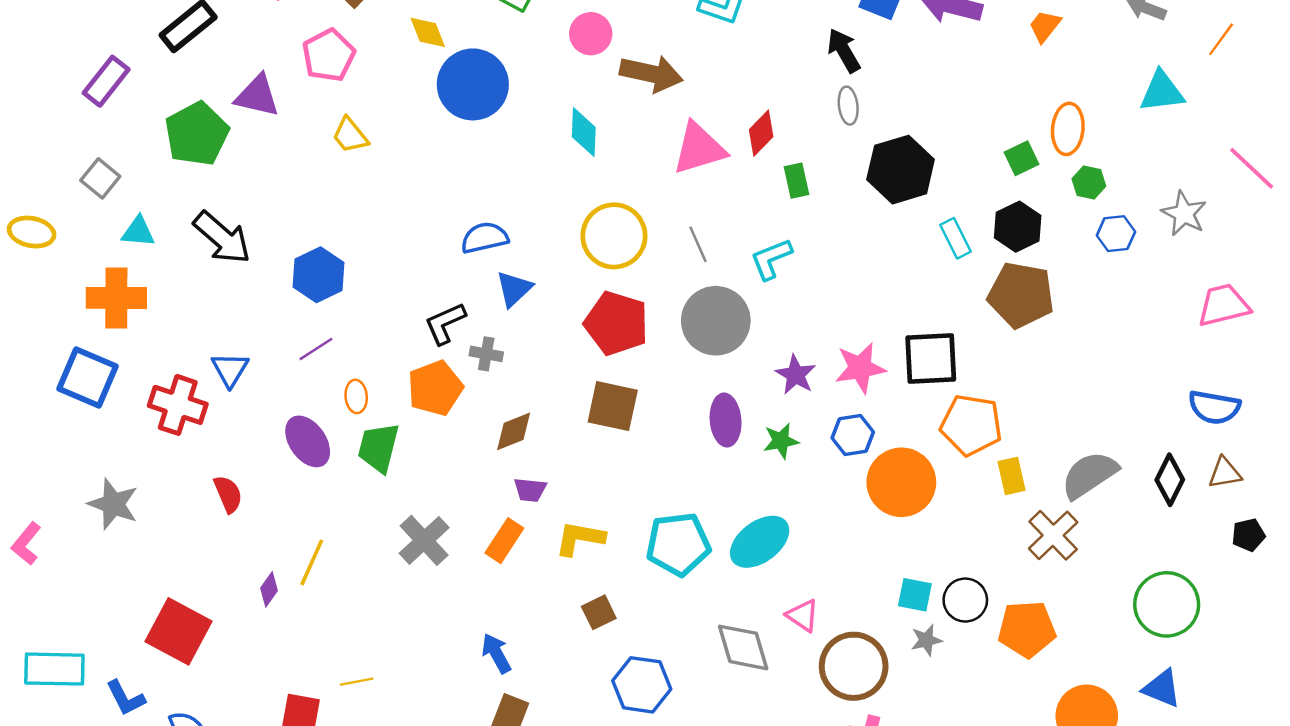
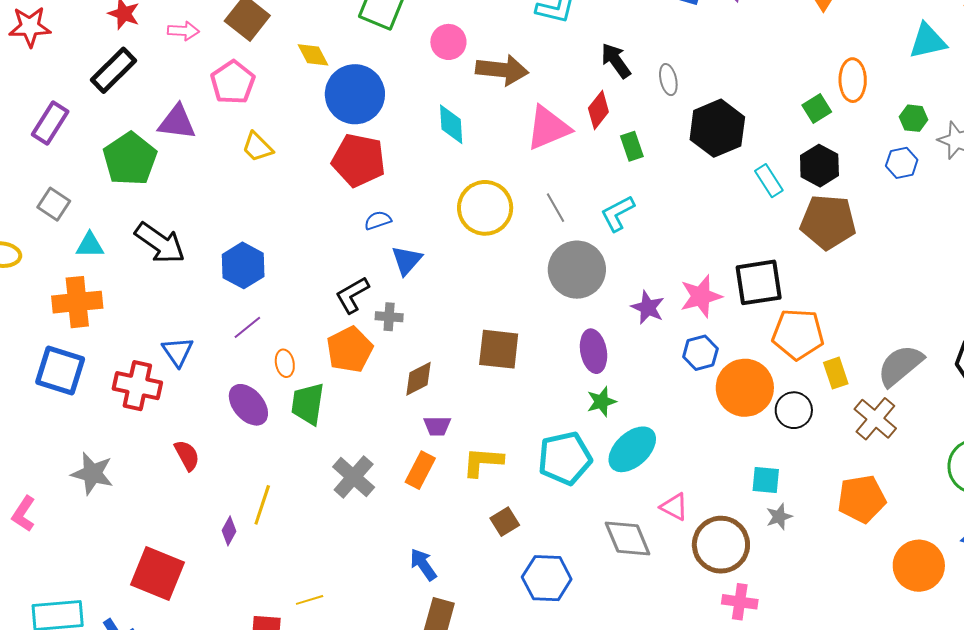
black arrow: (844, 51) -> (616, 61), moved
green hexagon: (1089, 183) -> (914, 118), moved
blue semicircle: (485, 238) -> (378, 220), size x0.7
red pentagon: (616, 323) -> (359, 160), moved
green star: (781, 441) -> (601, 402), moved
black circle: (965, 600) -> (794, 410), moved

